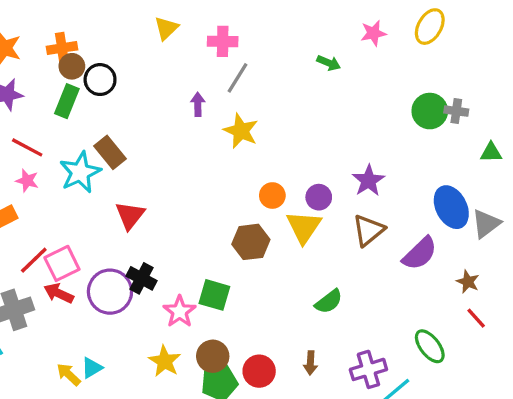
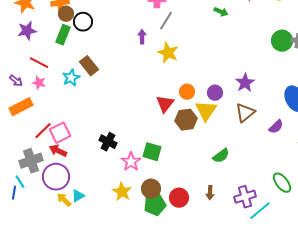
cyan star: (80, 172) -> (71, 78), size x0.7
red triangle: (130, 215) -> (165, 104), moved
brown hexagon: (251, 242) -> (186, 120), moved
purple semicircle: (420, 253) -> (276, 127), size x0.7
purple circle: (110, 292) -> (56, 177), moved

